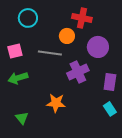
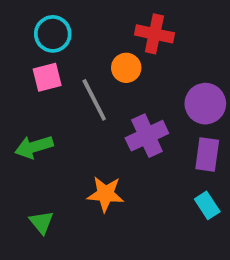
purple circle: (98, 47) -> (205, 104), moved
pink square: (15, 51) -> (47, 77), moved
gray line: (50, 53) -> (94, 100), turned 55

